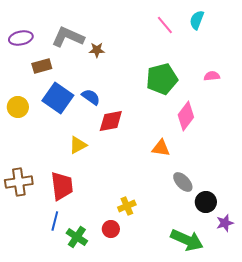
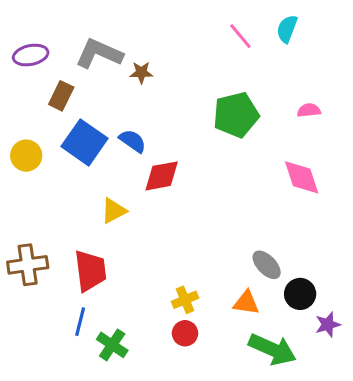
brown rectangle: (42, 66) -> (61, 96), turned -48
pink diamond: (186, 116) -> (302, 177), moved, turned -56
orange triangle: (161, 148) -> (246, 303), moved
red circle: (111, 229) -> (185, 333), moved

